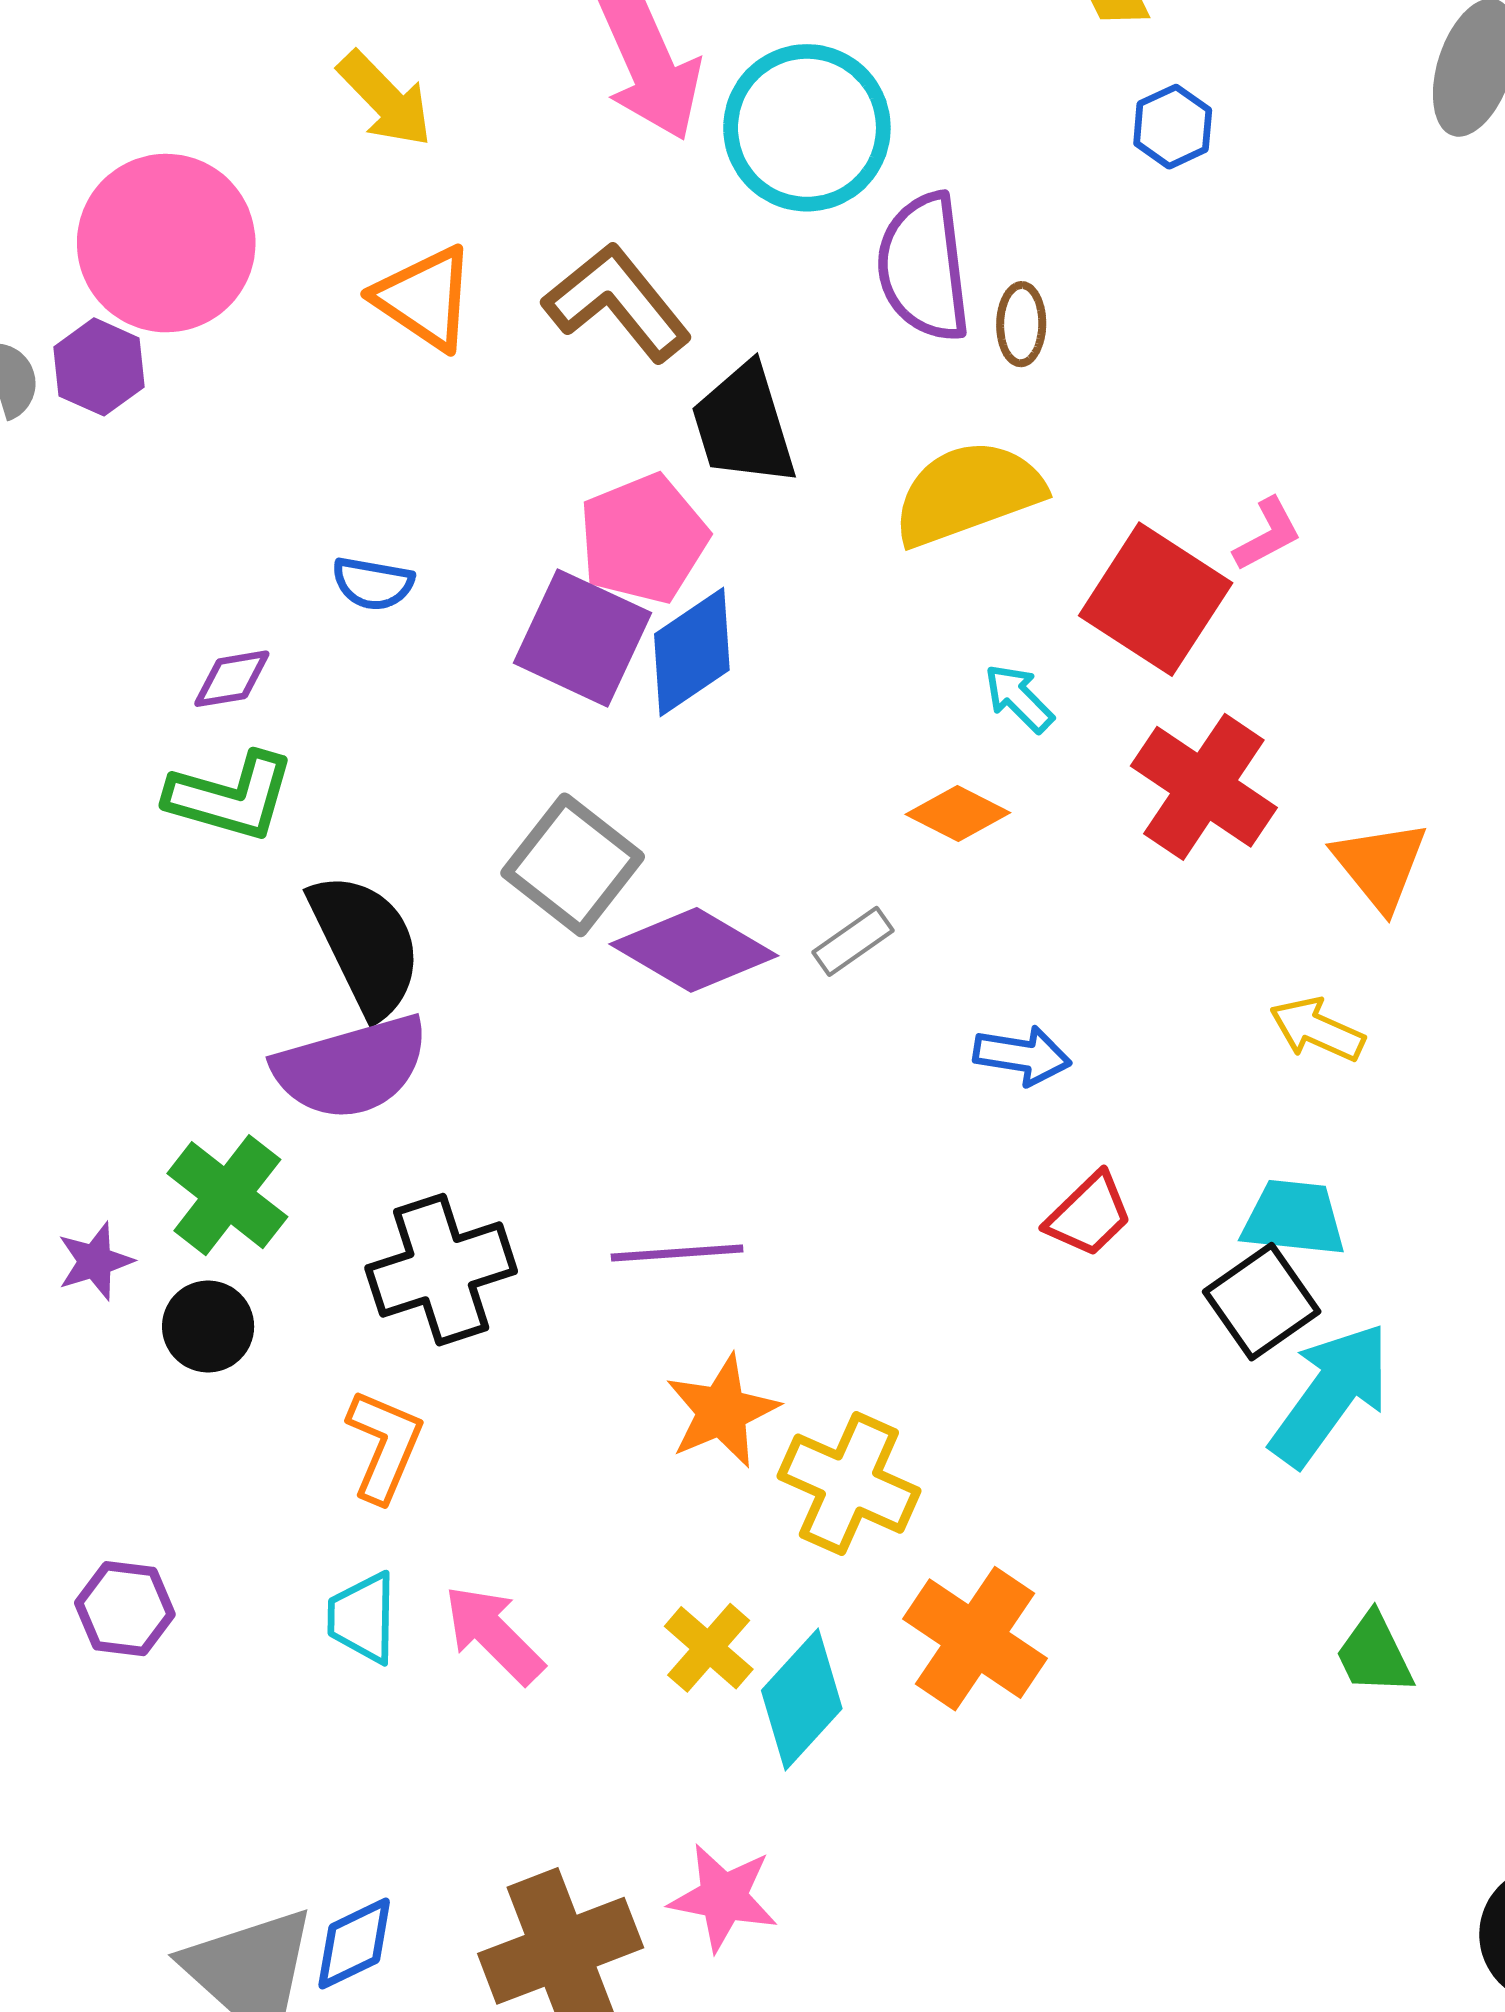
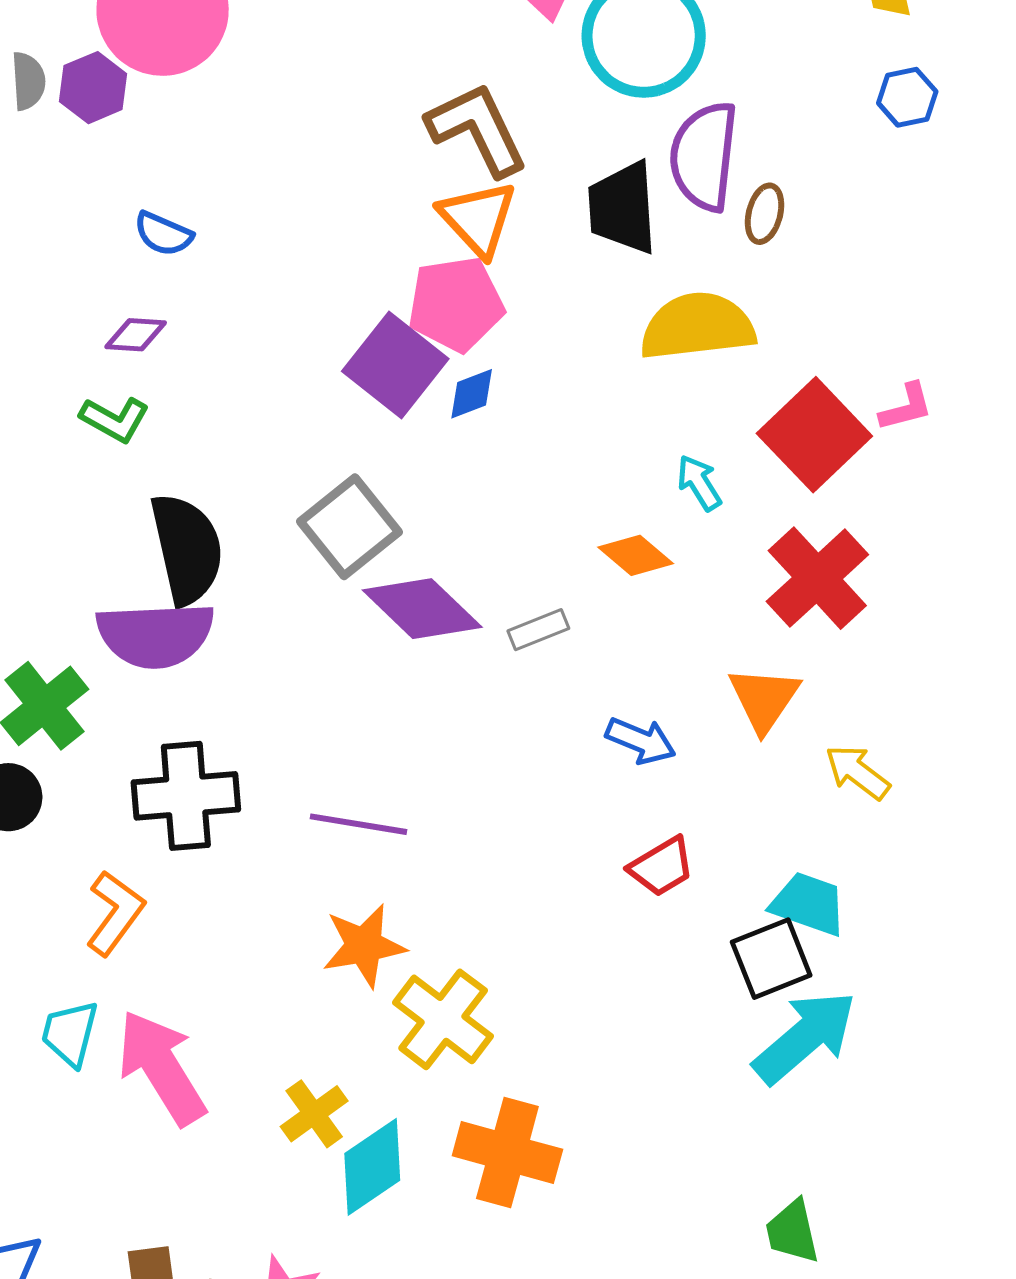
orange triangle: (425, 298) -> (478, 218), moved
black trapezoid: (744, 425) -> (623, 208), moved
blue semicircle: (373, 583) -> (163, 234), moved
blue diamond: (692, 652) -> (472, 394), size x0.6
green L-shape: (231, 797) -> (115, 419), size x0.7
orange triangle: (1380, 865) -> (764, 699), moved
pink arrow: (494, 1634) -> (162, 1068), size x1.4
orange cross: (975, 1639) -> (507, 1153), turned -32

